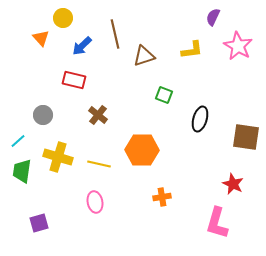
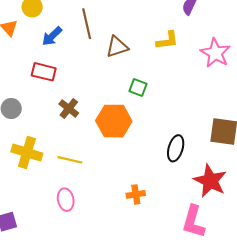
pink star: (238, 46) -> (215, 53), moved
black ellipse: (200, 119) -> (176, 148), moved
orange hexagon: (142, 150) -> (114, 121), moved
red star: (233, 184) -> (210, 181), size x1.5

